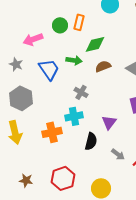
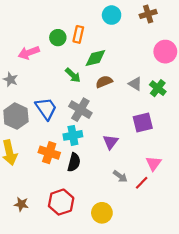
green arrow: (74, 60) -> (73, 75), turned 35
blue trapezoid: (49, 69) -> (46, 109), moved
gray cross: (81, 92) -> (80, 110), size x1.5
orange cross: (52, 132) -> (49, 153), turned 30
black semicircle: (91, 141) -> (74, 162), moved

